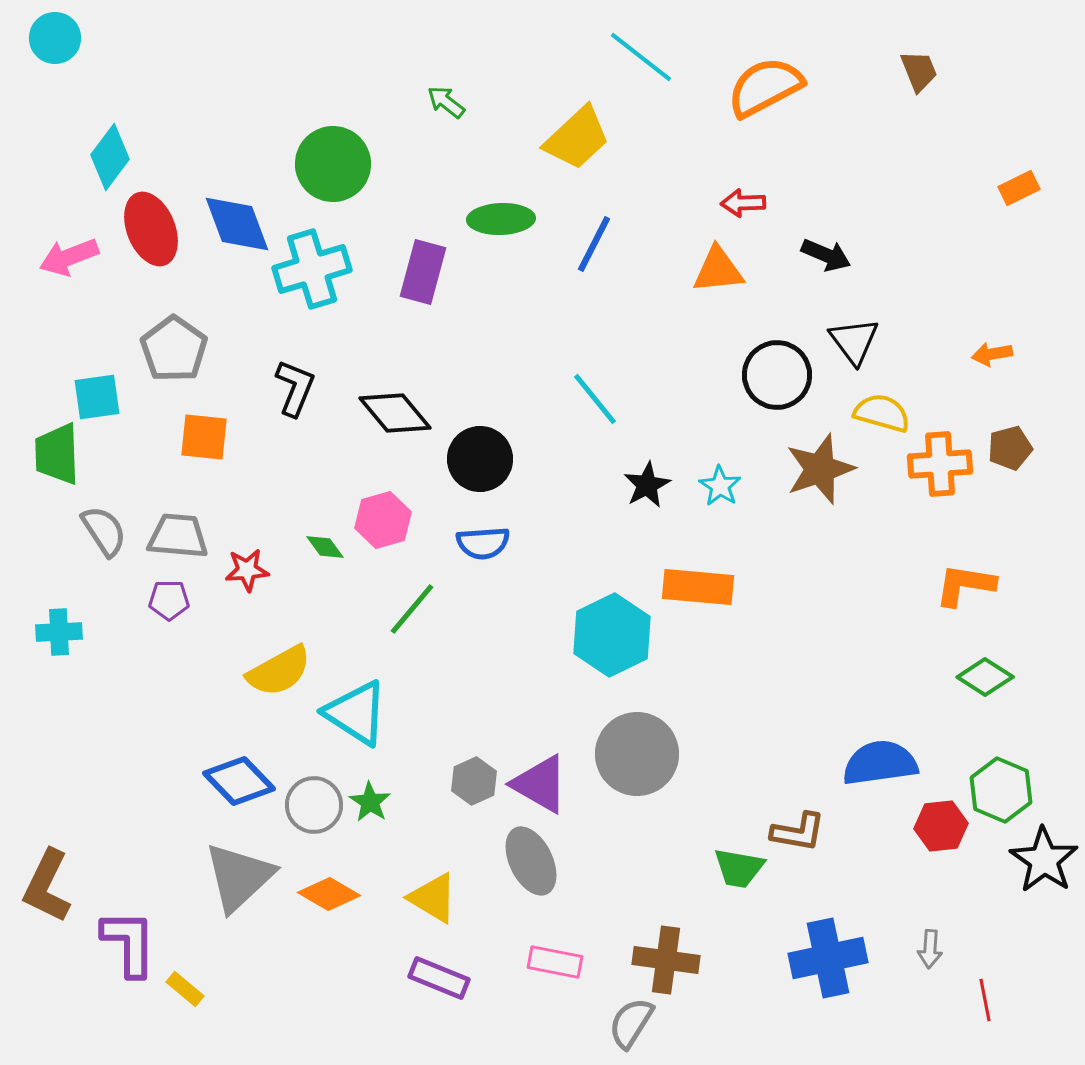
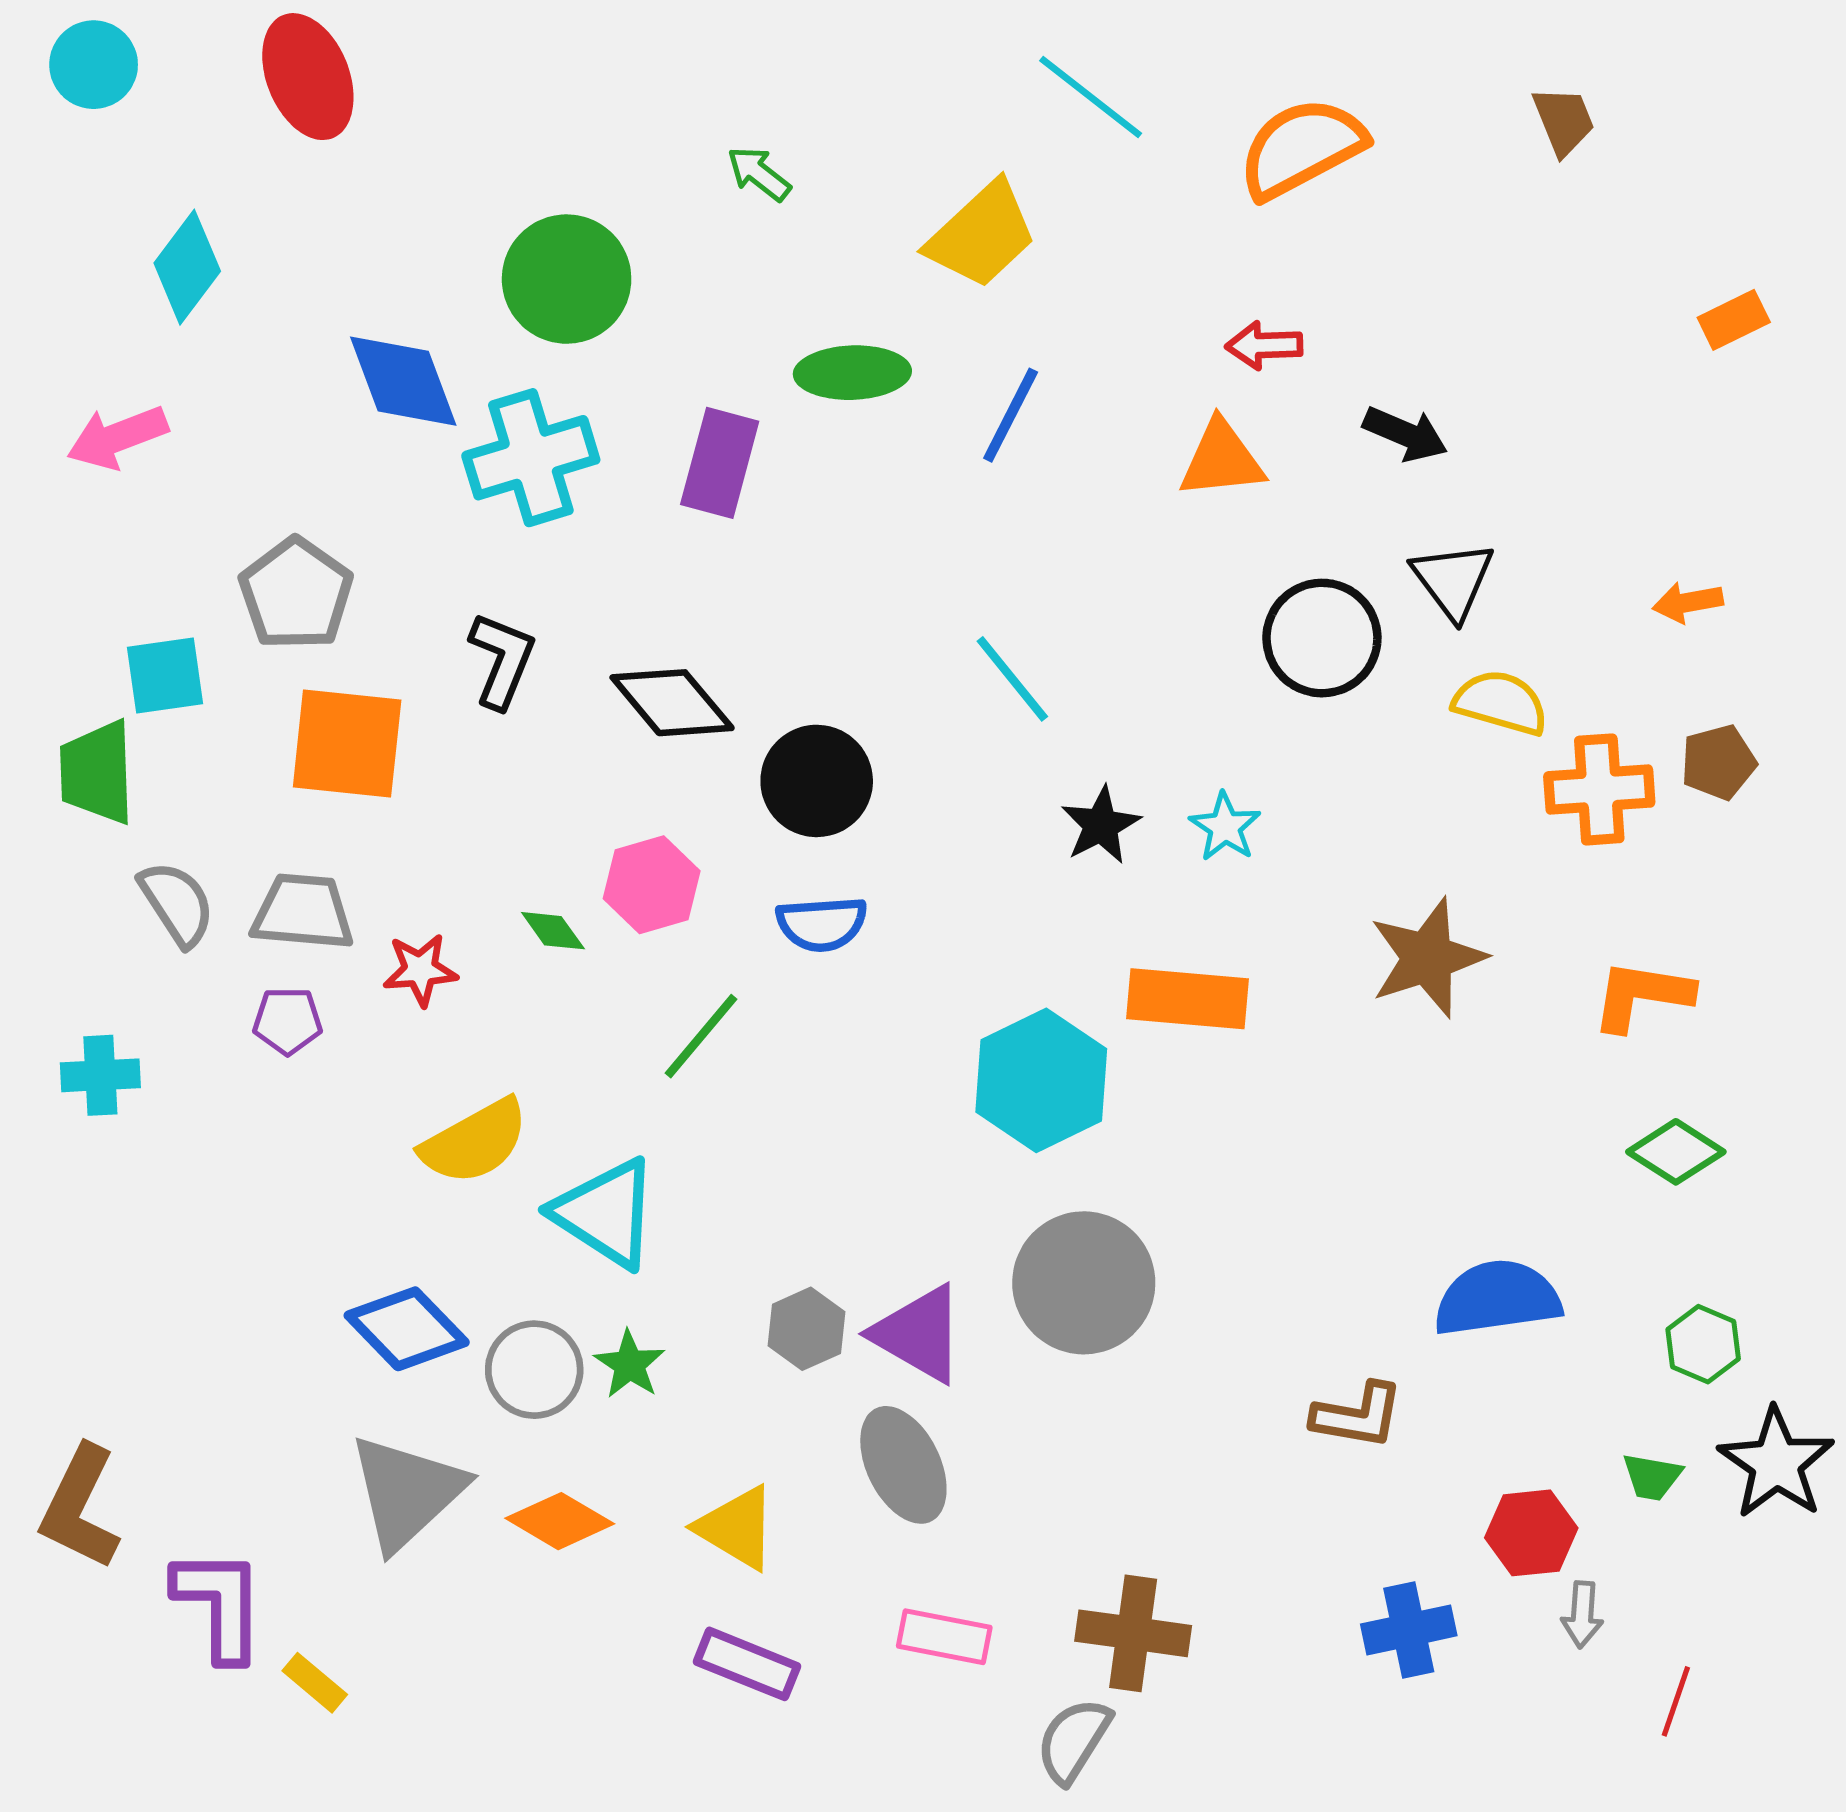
red ellipse: (151, 229) -> (308, 77), moved
orange square: (204, 437) -> (347, 744), size x1.4
brown star: (820, 469) -> (1427, 958), moved
green hexagon: (1001, 790) -> (1703, 1344), size x0.7
red hexagon: (941, 826) -> (1531, 1533), moved
green trapezoid: (739, 868) -> (1652, 1477), moved, size x0.7
blue cross: (828, 958) -> (1409, 1630), size x0.7
red line: (985, 1000) -> (1676, 1701), turned 30

